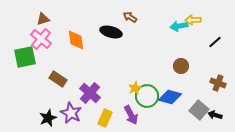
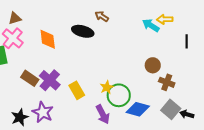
cyan arrow: (179, 26) -> (151, 25), turned 42
black line: (215, 42) -> (187, 41), turned -48
brown cross: (218, 83) -> (167, 82), moved
purple cross: (90, 93) -> (50, 80), moved
blue diamond: (170, 97) -> (138, 109), moved
yellow rectangle: (105, 118) -> (77, 90), moved, turned -54

